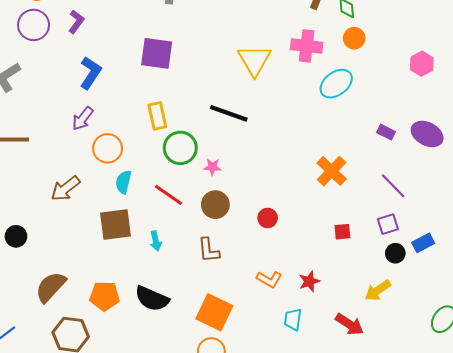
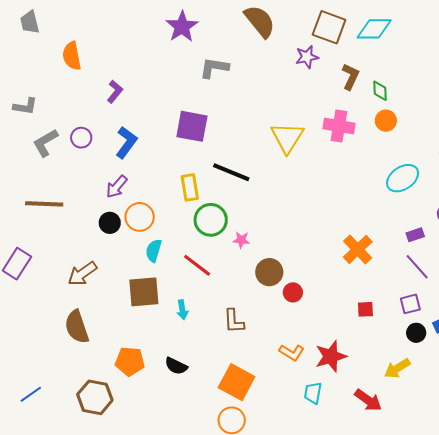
purple circle: (34, 25) -> (81, 138), moved, size x0.7
cyan ellipse: (336, 84) -> (403, 178), moved
black line: (229, 113) -> (231, 172), moved
purple rectangle: (386, 132) -> (415, 235), moved, turned -48
brown arrow: (66, 188) -> (82, 274), moved
brown circle: (215, 205) -> (269, 272), moved
black circle: (16, 236) -> (110, 223), moved
red star: (309, 281) -> (331, 356), size x1.5
brown semicircle: (51, 287) -> (77, 327), moved, turned -64
black semicircle: (152, 299) -> (176, 366), size x0.7

